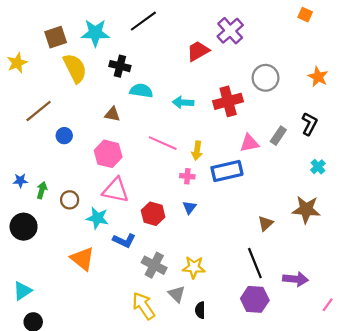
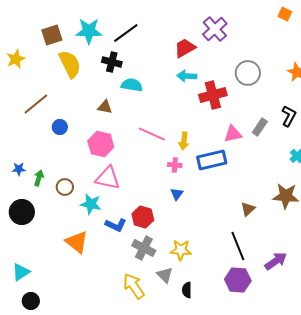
black line: (143, 21) -> (126, 33), moved
cyan arrow: (183, 102) -> (187, 76), moved
red hexagon: (153, 214) -> (143, 217), moved
purple arrow: (295, 279) -> (276, 261), turned -40

